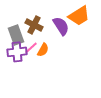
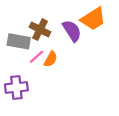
gray rectangle: (16, 35) -> (19, 41), turned -60
purple cross: (17, 52) -> (16, 87), moved

